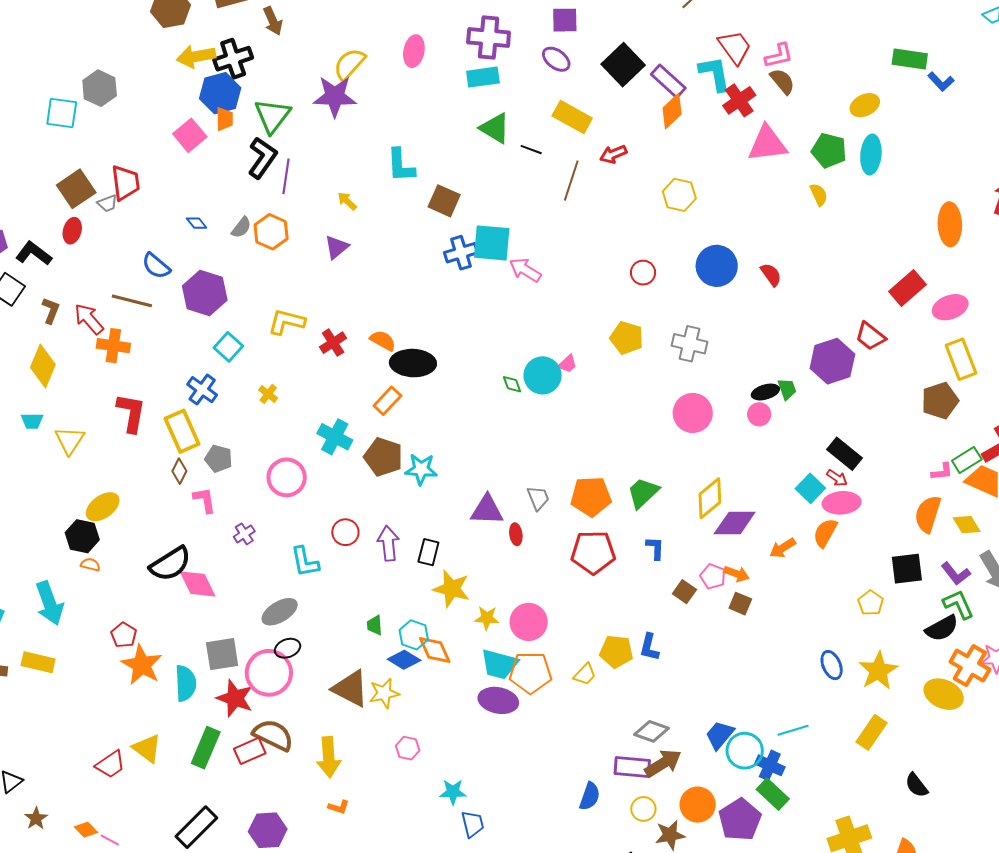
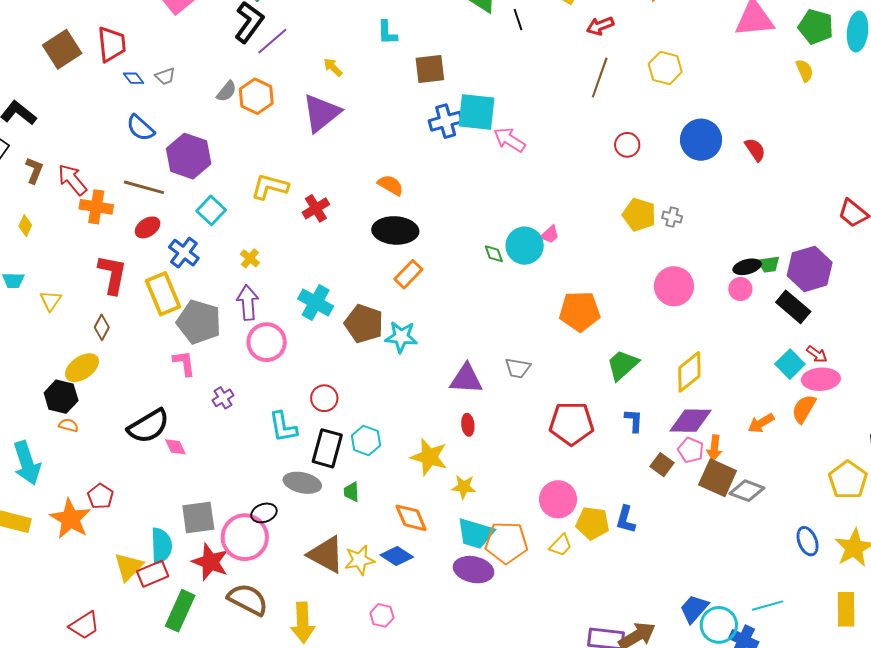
black line: (531, 150) -> (518, 20), turned 50
cyan L-shape: (401, 165) -> (387, 33), size x0.7
purple line: (286, 176) -> (272, 41), turned 40
brown line: (571, 181) -> (600, 77), moved
brown square: (444, 201) -> (430, 69), turned -32
gray trapezoid: (107, 203) -> (165, 76), moved
blue diamond: (197, 223) -> (133, 78), moved
red ellipse: (72, 231) -> (148, 227), moved, turned 40
purple triangle: (337, 247) -> (321, 113), size x1.6
brown line: (132, 301) -> (144, 187), moved
yellow pentagon: (627, 338) -> (639, 215), moved
orange semicircle: (383, 341) -> (391, 185), moved
gray cross: (689, 344) -> (672, 217), size x0.6
purple hexagon: (832, 361) -> (810, 269), moved
yellow diamond: (43, 366) -> (25, 226), size x0.5
green trapezoid: (787, 389) -> (769, 264), turned 100
orange rectangle: (387, 401) -> (408, 274), moved
yellow triangle: (70, 440) -> (50, 301), size x0.7
black rectangle: (844, 454) -> (793, 307), moved
gray pentagon: (219, 459) -> (199, 322), size x1.6
brown diamond: (179, 471) -> (102, 327), moved
orange pentagon: (591, 496) -> (580, 311), moved
gray trapezoid: (538, 498) -> (518, 368), turned 120
purple diamond: (735, 523) -> (690, 421), moved
red ellipse: (516, 534) -> (468, 425), moved
purple arrow: (388, 543) -> (248, 303), moved
black rectangle: (428, 552) -> (327, 448), moved, size x1.4
orange arrow: (737, 574) -> (714, 448), turned 75
pink diamond: (198, 584) -> (175, 447), size x0.6
yellow pentagon: (871, 603) -> (848, 480), size x1.5
brown square: (740, 604) -> (718, 478), size x1.6
gray ellipse: (280, 612) -> (302, 483), moved, turned 42
pink circle: (529, 622) -> (558, 499), moved
cyan hexagon: (414, 635) -> (366, 440), moved
blue diamond: (404, 660) -> (397, 556), moved
orange star: (142, 665) -> (70, 519), moved
gray diamond: (651, 731) -> (747, 491), moved
yellow rectangle: (872, 732) -> (846, 609), turned -36
yellow triangle: (147, 748) -> (128, 567), moved, turned 36
red rectangle: (250, 751) -> (153, 574), moved

